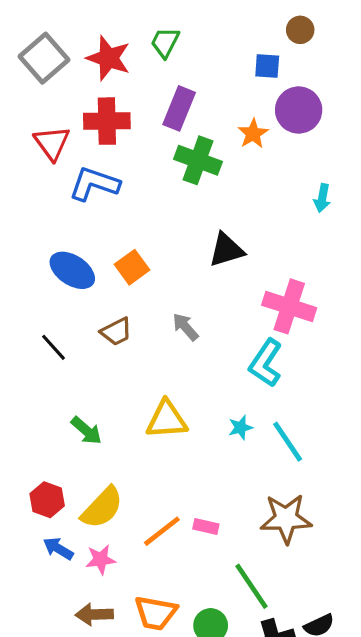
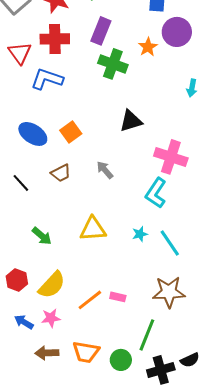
blue arrow: (58, 548) -> (24, 322), moved
green line: (251, 586) -> (147, 335), turned 56

